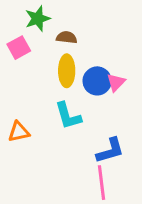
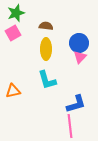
green star: (38, 19) -> (16, 13), moved
blue circle: (97, 81) -> (79, 43), moved

